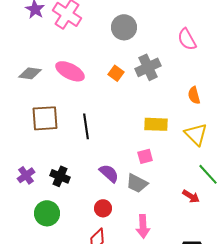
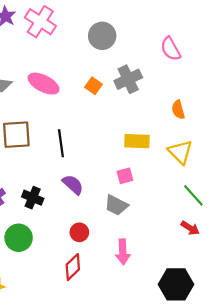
purple semicircle: (109, 173) -> (73, 185), moved
red arrow: (191, 196) -> (190, 228), moved

